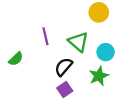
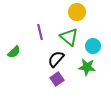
yellow circle: (99, 12) -> (77, 12), moved
green star: (99, 76) -> (87, 67), turned 30

